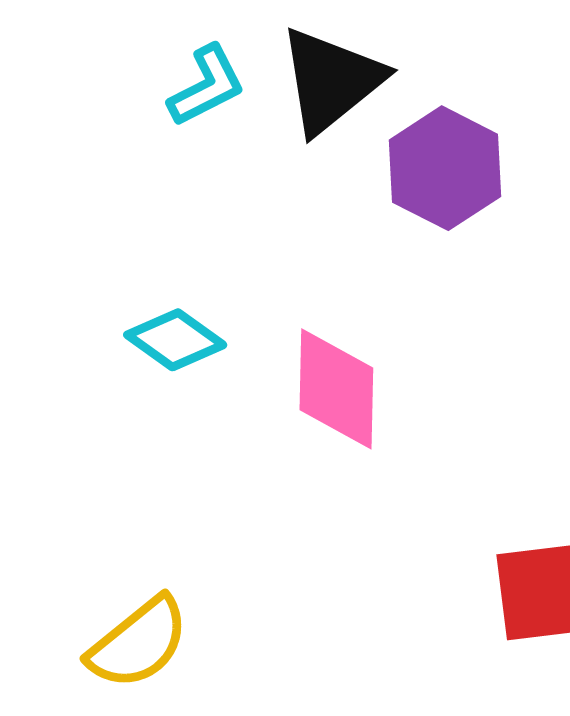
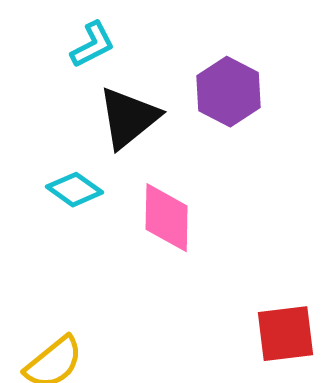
black triangle: (331, 81) -> (129, 118), moved

